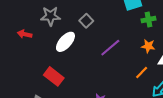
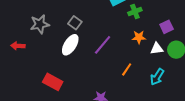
white ellipse: (65, 42) -> (70, 45), moved
orange line: (142, 73) -> (127, 69), moved

